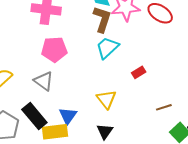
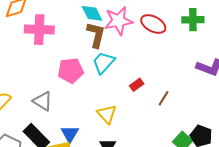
pink pentagon: (54, 49) -> (71, 71), moved
brown line: (164, 107) -> (163, 98), moved, turned -35

